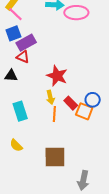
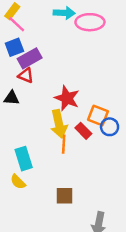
yellow arrow: (50, 97) -> (59, 124), size x1.6
cyan rectangle: (20, 111) -> (24, 159), moved
orange square: (84, 111) -> (98, 116), moved
brown square: (55, 157) -> (64, 196), size x0.7

